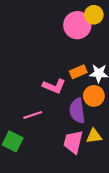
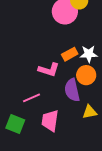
pink trapezoid: (73, 142) -> (50, 121), moved

